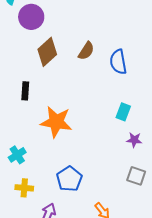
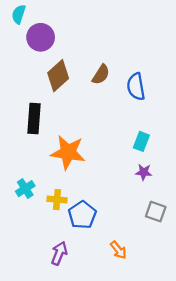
black rectangle: (25, 91) -> (34, 118), size x1.5
purple star: (134, 140) -> (144, 172), moved
yellow cross: (24, 188) -> (57, 200), moved

